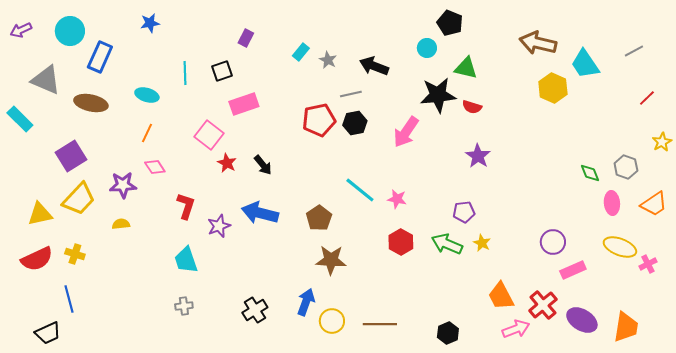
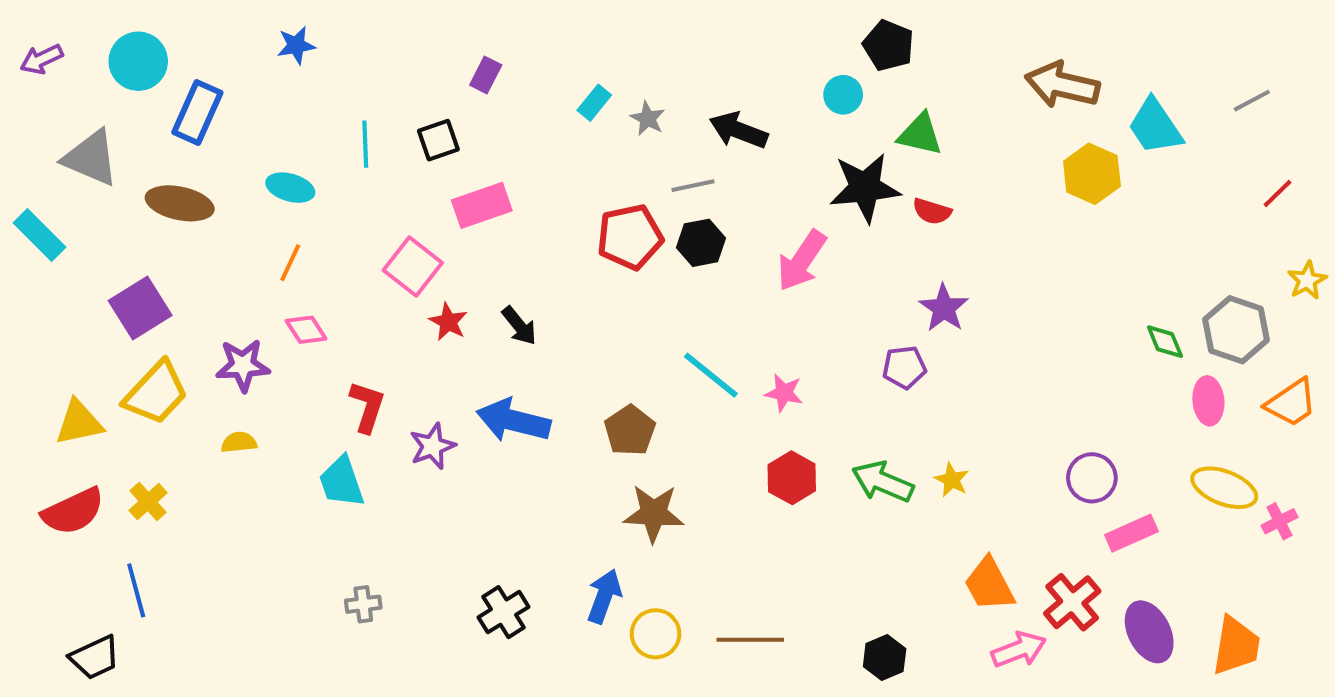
gray hexagon: (626, 167) -> (1236, 330), size x1.4
purple pentagon: (464, 212) -> (904, 367), moved
yellow cross: (75, 254) -> (148, 502), turned 30
cyan trapezoid: (186, 260) -> (342, 482), moved
purple ellipse: (582, 320) -> (1149, 632), turned 32

